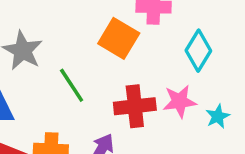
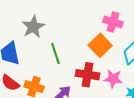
orange square: (119, 38) -> (100, 45), moved

